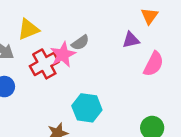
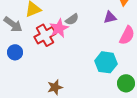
cyan hexagon: (87, 108) -> (106, 62), moved

